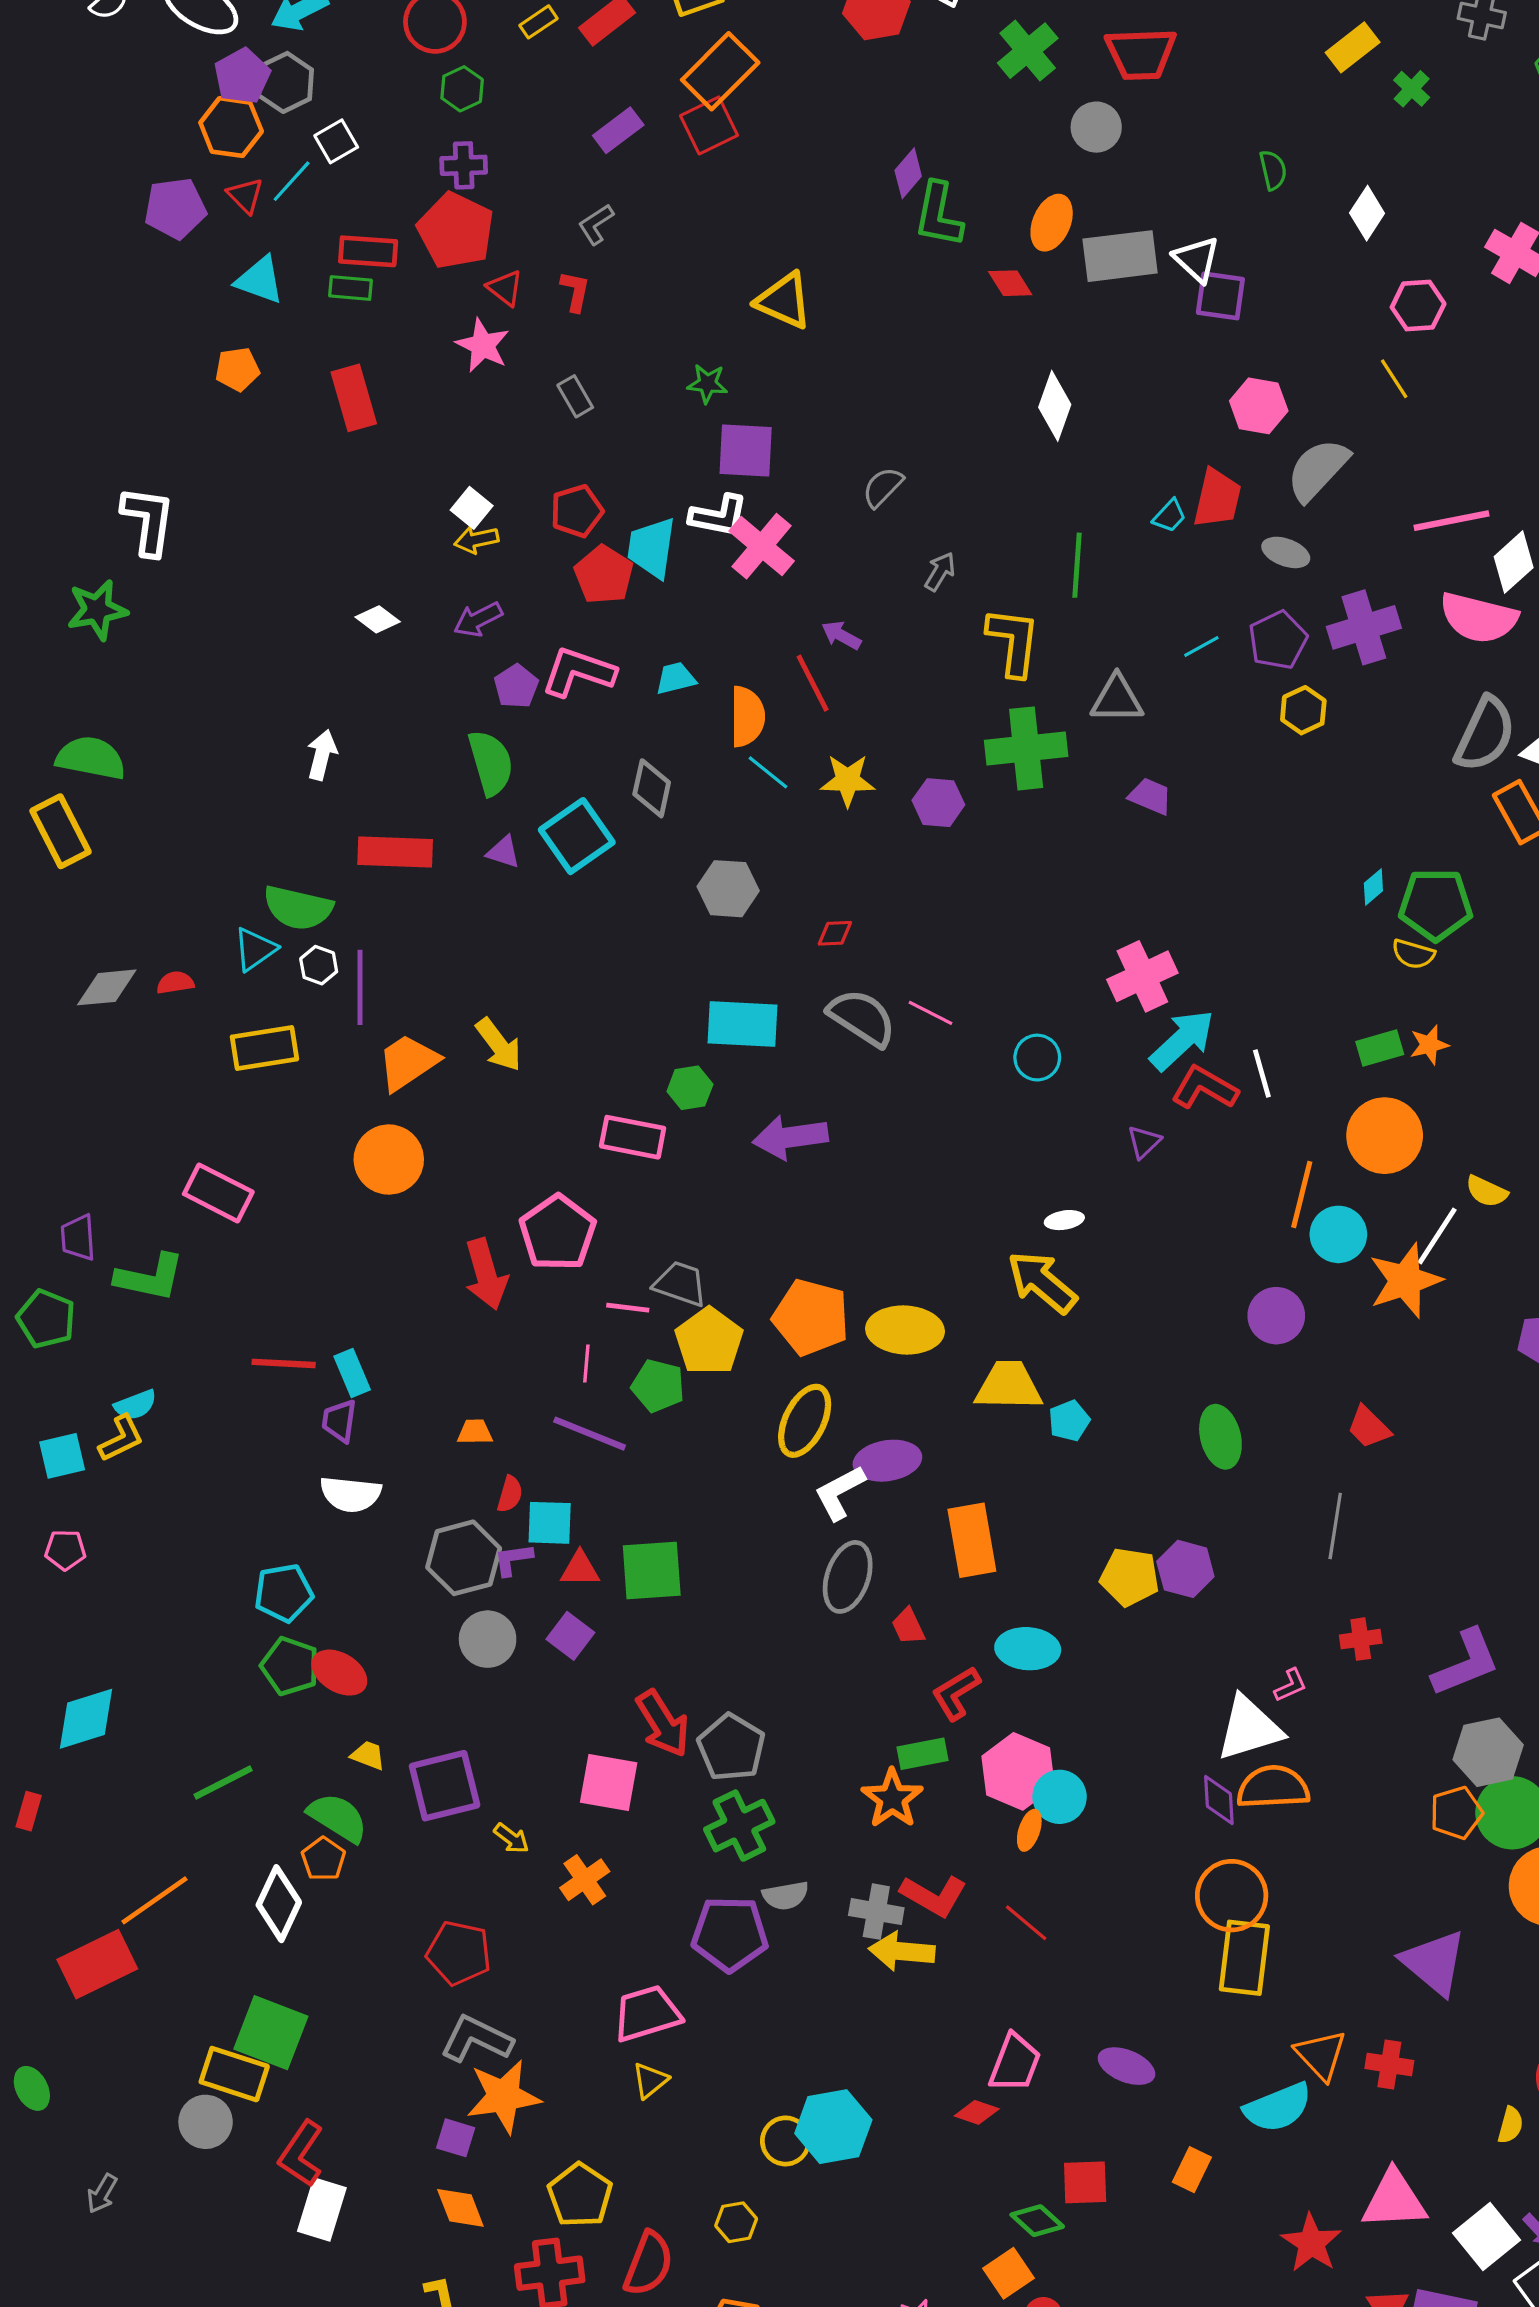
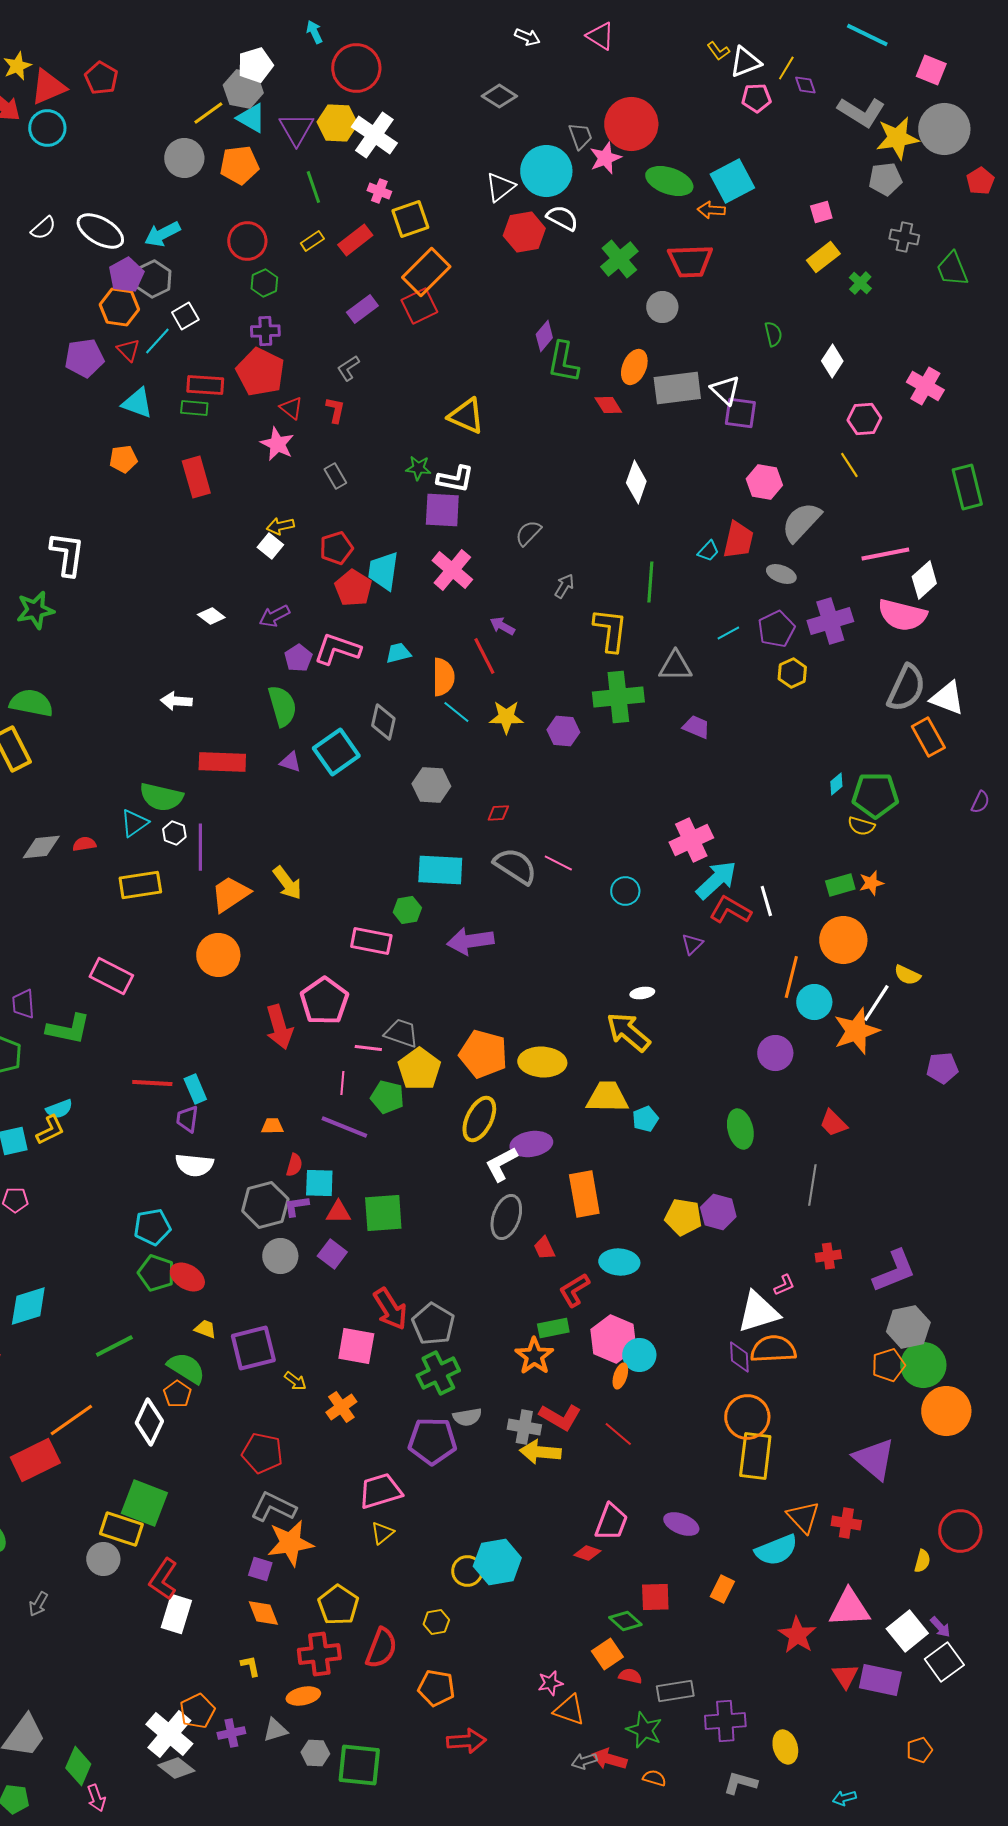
white L-shape: (719, 516) -> (455, 479), moved
yellow arrow: (476, 540) -> (280, 526), moved
white arrow: (322, 755) -> (176, 701), turned -100

